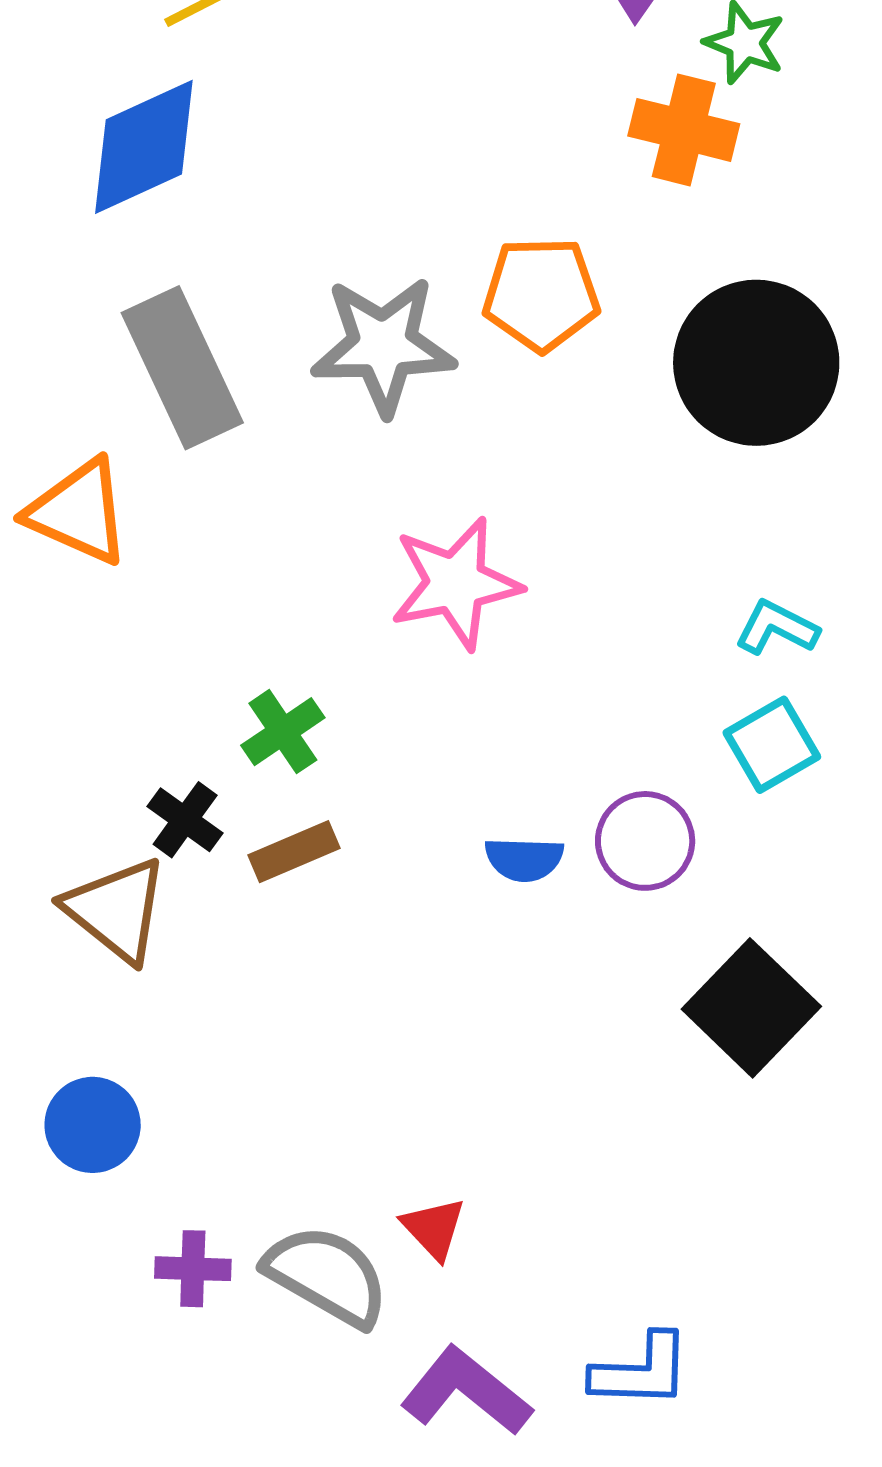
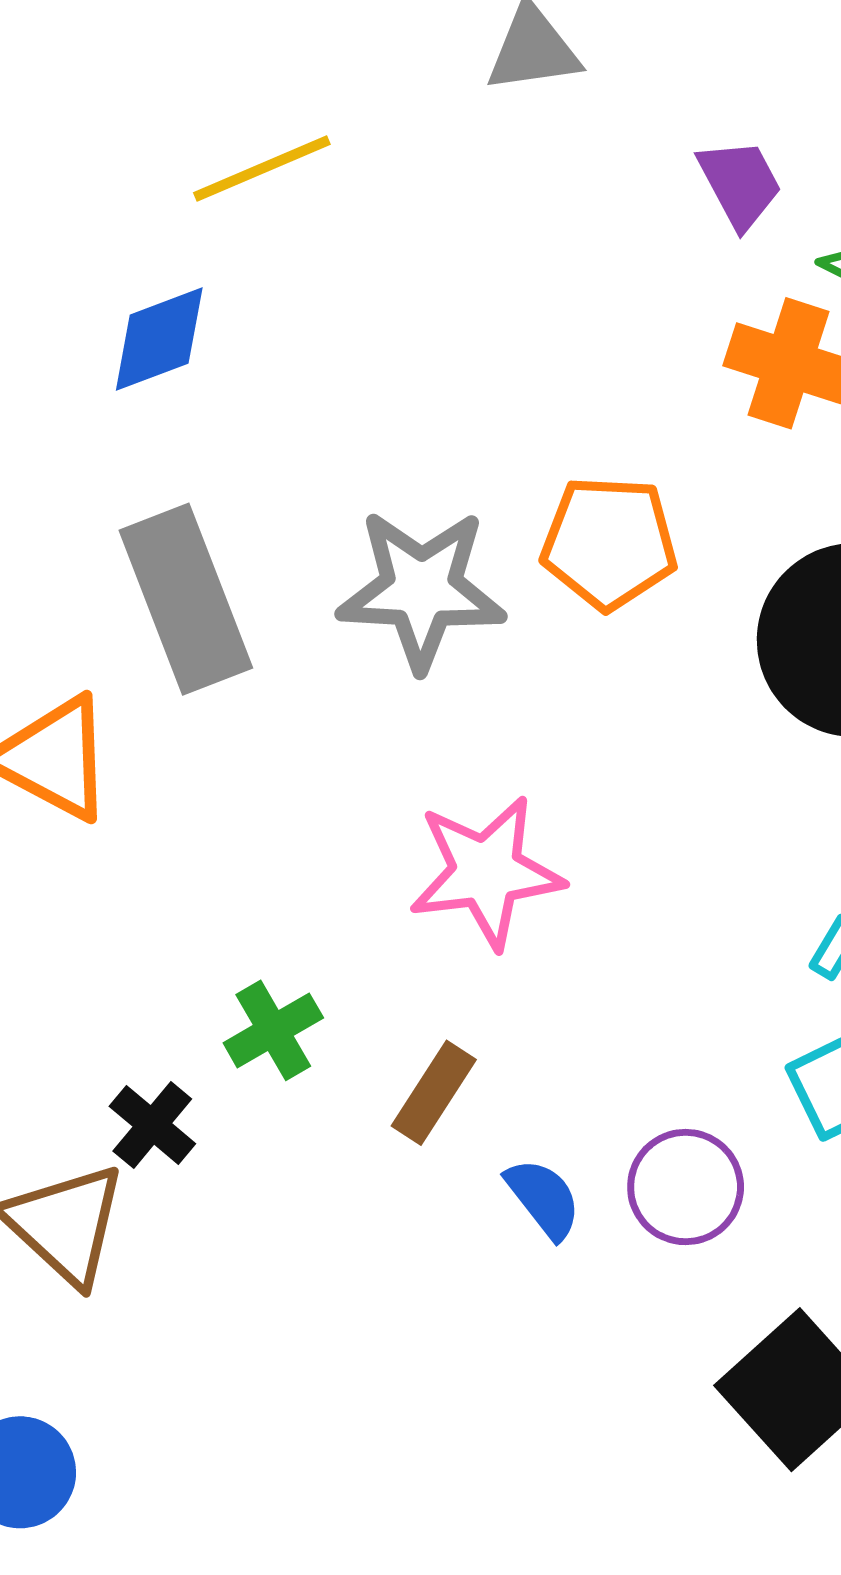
blue diamond: (144, 147) -> (159, 339), size x0.7
brown rectangle: (294, 852) -> (434, 1093), moved, turned -38
blue semicircle: (524, 859) -> (543, 1198), turned -134

